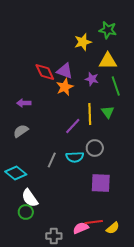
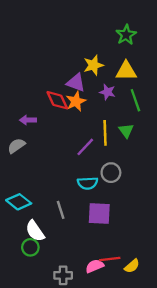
green star: (108, 30) -> (126, 35), turned 30
yellow star: (83, 42) -> (93, 65), moved
red diamond: (45, 72) -> (57, 100), moved
gray semicircle: (21, 131) -> (16, 146), moved
gray line: (52, 160) -> (61, 210), moved, turned -42
purple square: (101, 183) -> (99, 213), moved

